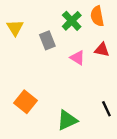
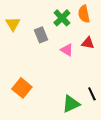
green triangle: (67, 120) -> (71, 104), moved

